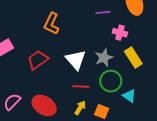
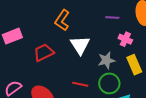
white triangle: (76, 60) -> (80, 45), moved

